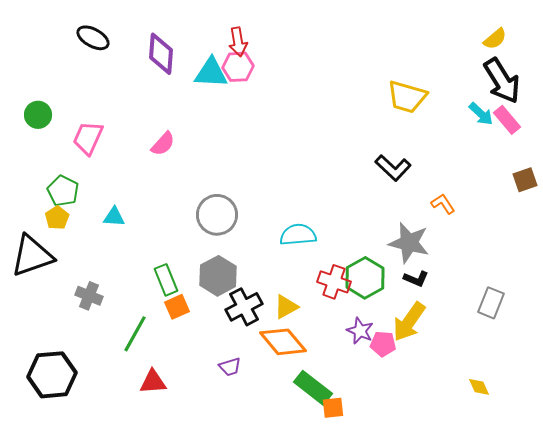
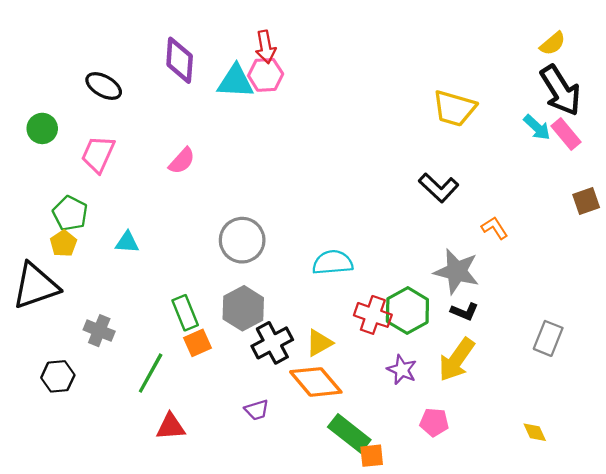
black ellipse: (93, 38) -> (104, 86), moved
pink pentagon: (383, 344) -> (434, 422), moved
black hexagon: (52, 375) -> (58, 376), moved, size x0.6

